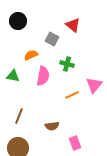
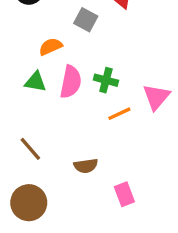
green cross: (67, 64) -> (106, 80), moved
green triangle: (13, 76) -> (35, 82), moved
brown line: (19, 116) -> (30, 149), turned -63

